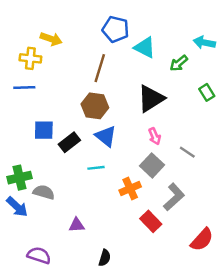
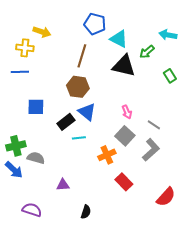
black triangle: (151, 99) -> (124, 66), moved, turned 45
black rectangle: (69, 142) -> (66, 122), moved
gray L-shape: (174, 197) -> (151, 150), moved

